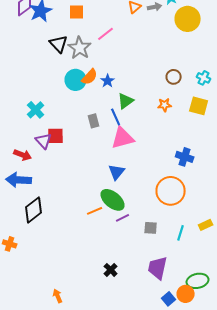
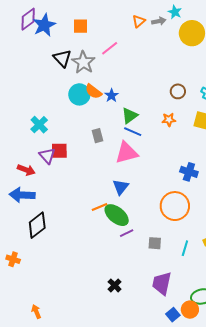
orange semicircle: (90, 77) -> (93, 91), turned 84
blue line: (116, 117) -> (133, 132), moved, turned -42
orange line: (95, 211) -> (99, 207), moved
orange arrow: (58, 296) -> (36, 312), moved

